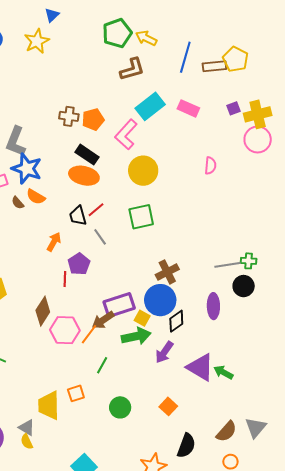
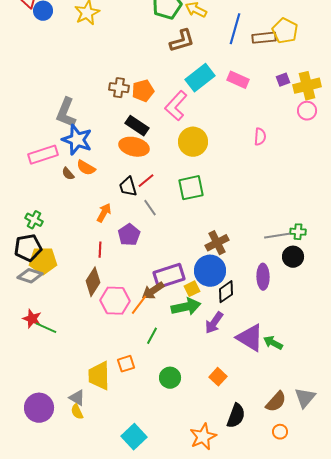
pink circle: (258, 139) -> (307, 111), size x0.7
red line: (65, 279) -> (100, 250), moved
yellow square: (142, 318) -> (192, 289), turned 35

